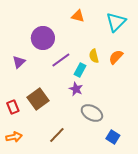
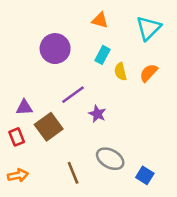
purple line: (61, 60) -> (73, 95), moved
purple triangle: (19, 62) -> (24, 107), moved, turned 40
cyan rectangle: (80, 70) -> (102, 55), moved
gray ellipse: (92, 113) -> (110, 159), moved
brown line: (57, 135) -> (73, 173), turned -66

